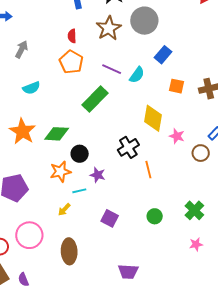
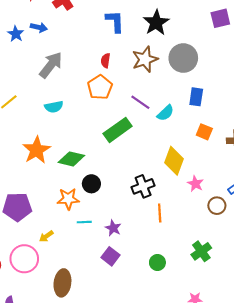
gray arrow: (22, 49) -> (51, 65), size x1.5
blue rectangle: (163, 55) -> (196, 97), turned -42
purple star: (98, 175) -> (113, 228), moved
yellow arrow: (64, 210) -> (46, 236), moved
green cross: (194, 210) -> (201, 251), moved

